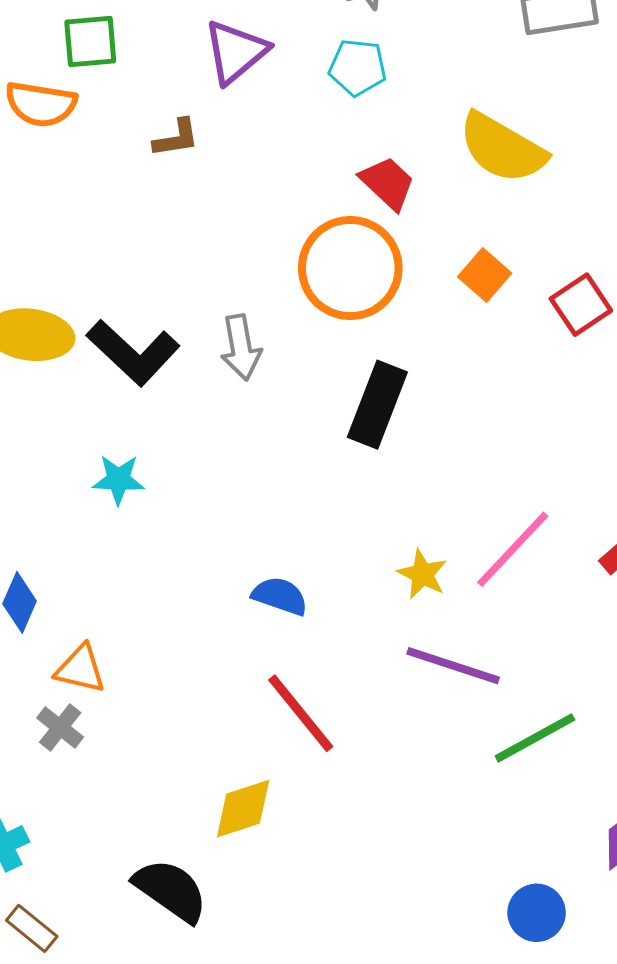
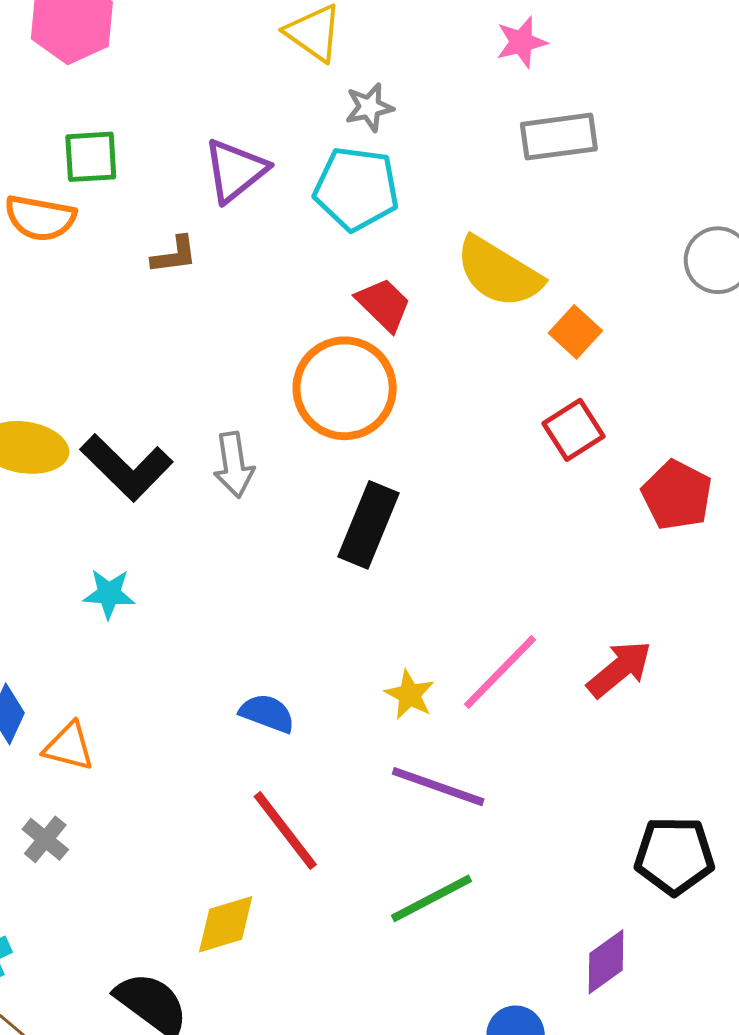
cyan pentagon: (358, 67) -> (356, 189), size x1.5
orange square: (485, 275) -> (575, 332), moved
orange triangle: (80, 669) -> (69, 747), moved
green line: (535, 738) -> (431, 898), moved

